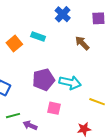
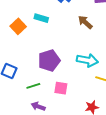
cyan arrow: (70, 83) -> (87, 60), moved
green line: (13, 116) -> (33, 86), moved

